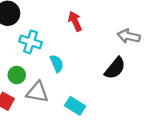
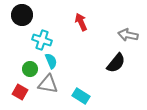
cyan semicircle: (57, 64) -> (51, 61), moved

